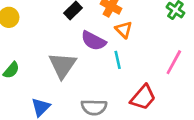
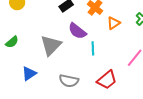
orange triangle: (124, 30) -> (114, 23), moved, turned 32

